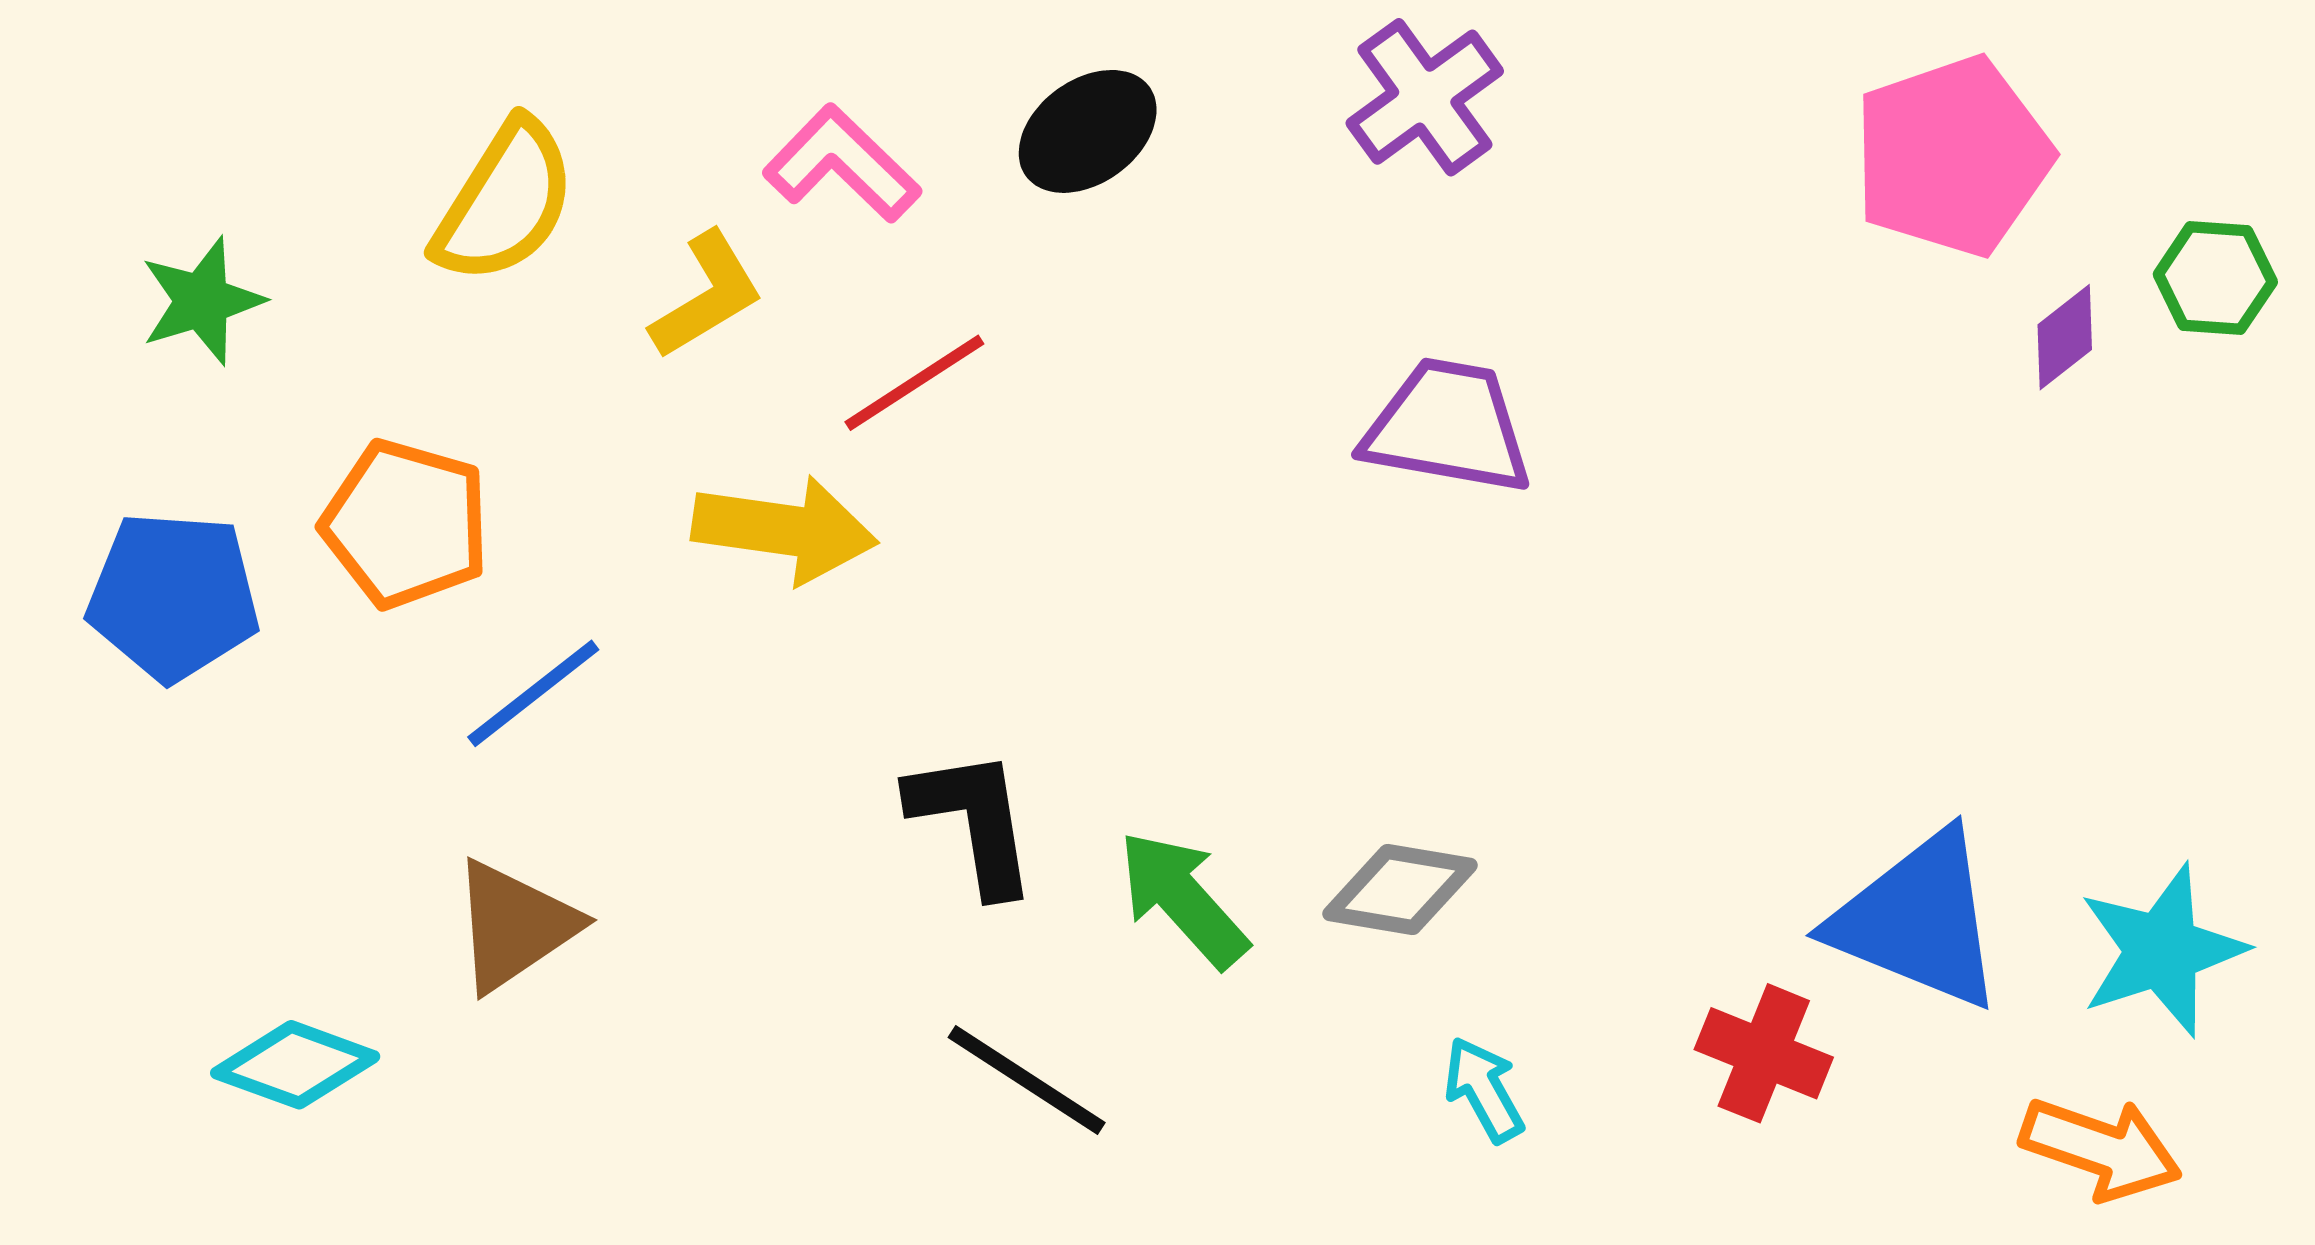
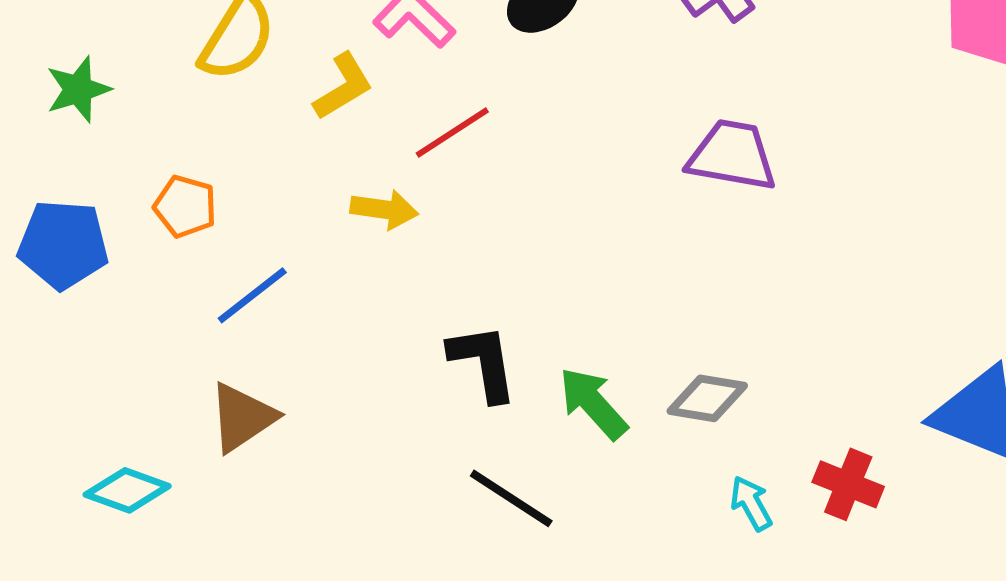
orange pentagon: (406, 524) -> (185, 206), size x0.7
yellow arrow: (785, 530) -> (384, 209), size x0.7
red cross: (1764, 1053) -> (848, 484), moved

